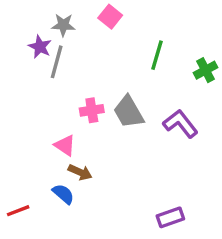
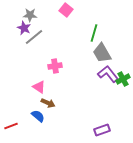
gray star: (63, 25) -> (30, 15), moved
gray line: (57, 62) -> (34, 37), turned 36
green cross: (206, 70) -> (123, 79), moved
gray trapezoid: (129, 112) -> (102, 53), moved

